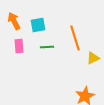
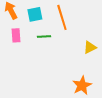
orange line: (75, 38) -> (62, 17), moved

